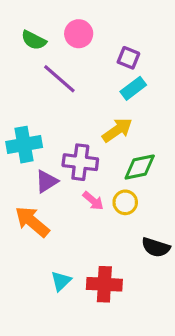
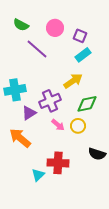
pink circle: (79, 34) -> (55, 28), moved
purple cross: (80, 162) -> (50, 101), turned -30
red cross: (104, 284) -> (58, 163), moved

